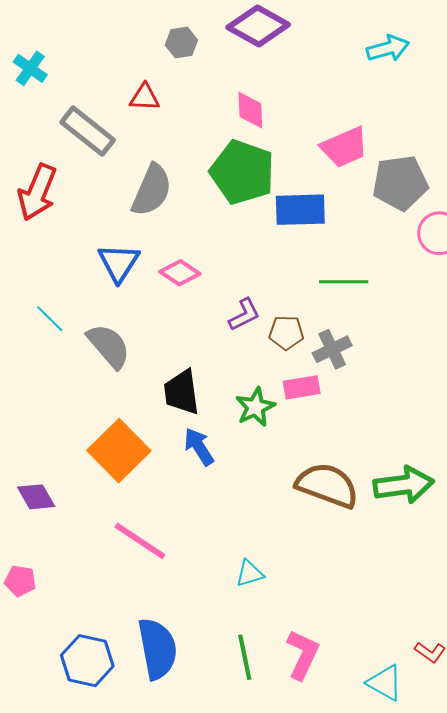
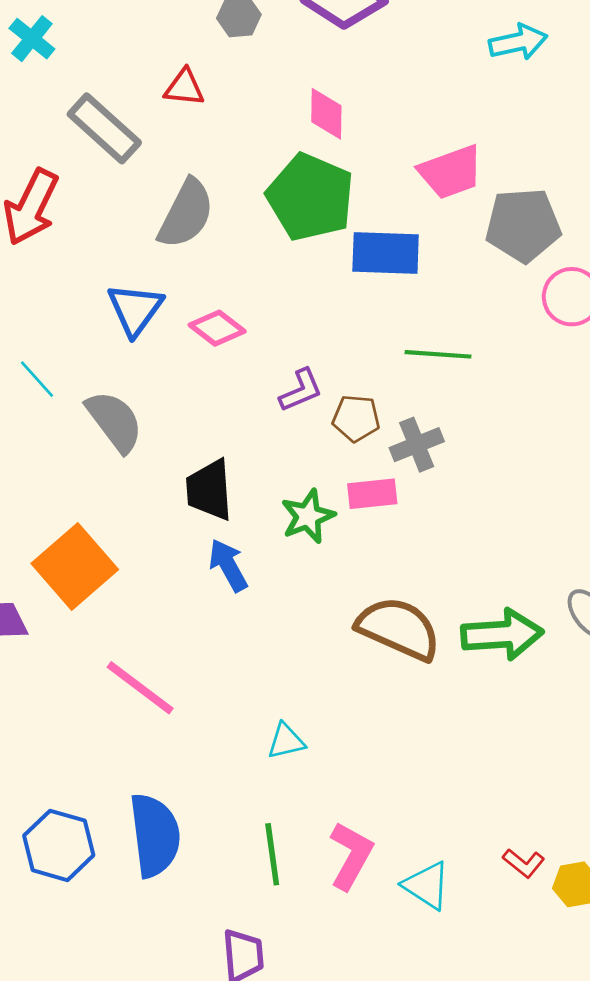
orange square: (119, 451) -> (75, 567), moved
cyan triangle: (385, 683) -> (427, 885), moved

